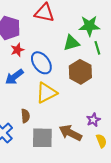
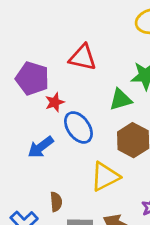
red star: (17, 50) -> (55, 102), moved
yellow triangle: (46, 93) -> (105, 177), moved

